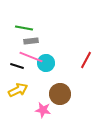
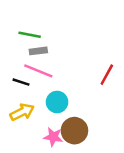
cyan circle: (46, 63) -> (57, 102), moved
brown circle: (60, 94) -> (74, 131), moved

